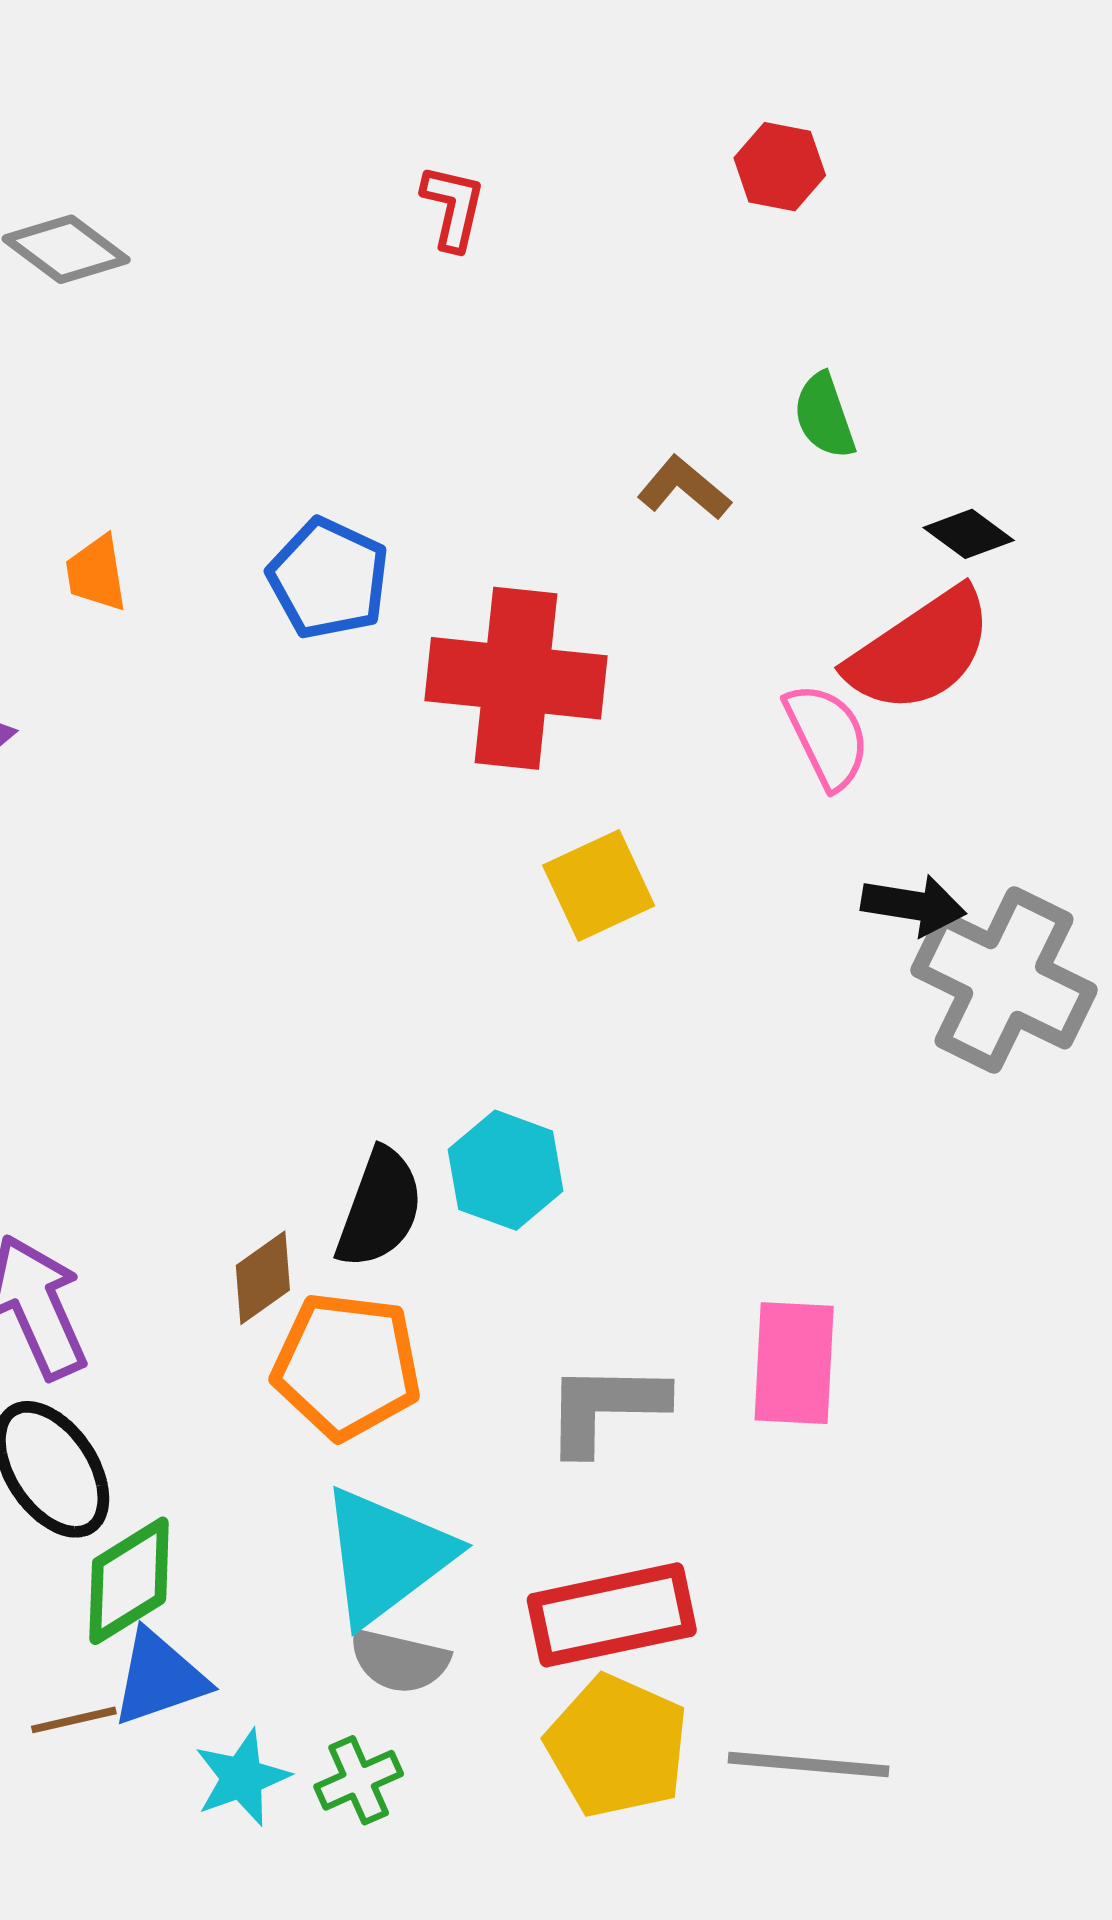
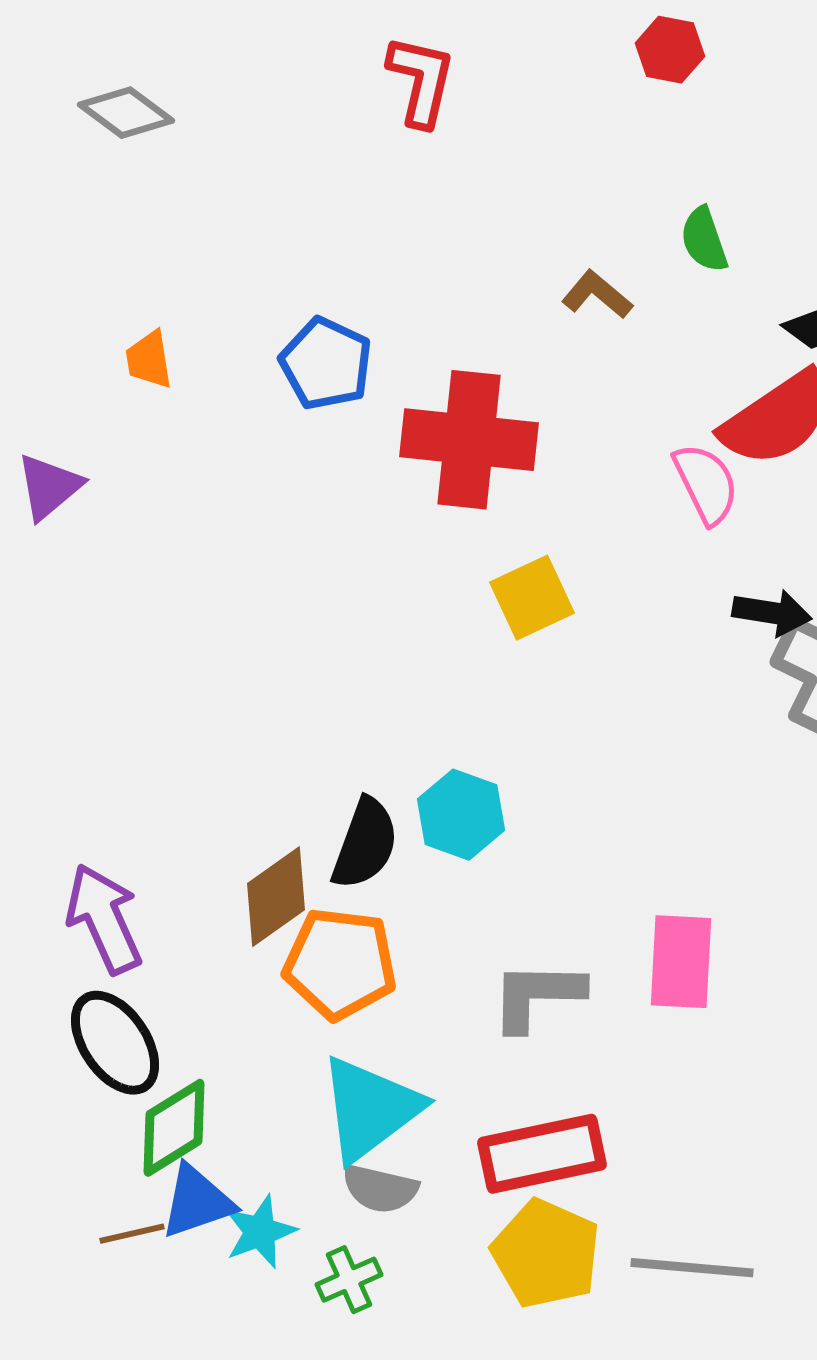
red L-shape: (453, 207) -> (421, 81), size x1.4
brown diamond: (263, 1278) -> (276, 897), size x1.4
cyan star: (242, 1778) -> (260, 1232), moved

